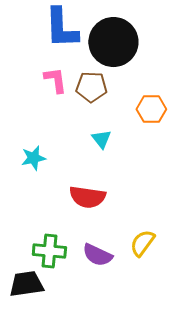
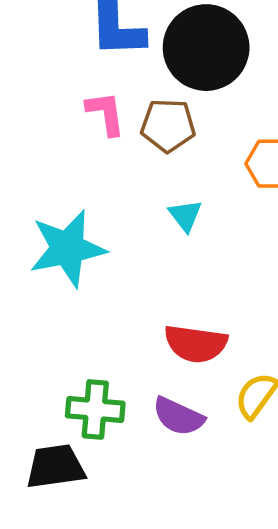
cyan star: (33, 158) -> (68, 248), size x1.8
red semicircle: (87, 197) -> (196, 344), moved

